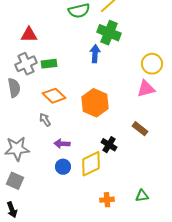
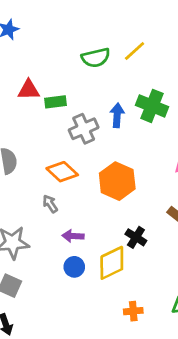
green cross: (109, 33) -> (152, 106), moved
gray cross: (26, 64) -> (84, 129), moved
green rectangle: (49, 64) -> (55, 102), moved

